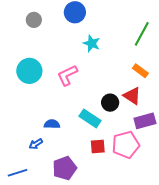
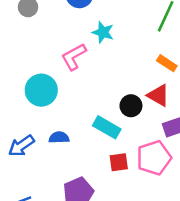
cyan circle: (29, 71) -> (41, 90), moved
pink L-shape: (67, 75) -> (74, 57), moved
blue arrow: (36, 144) -> (21, 146), moved, size x1.5

